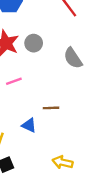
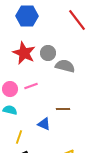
gray semicircle: (73, 58) -> (65, 66), moved, turned 138

